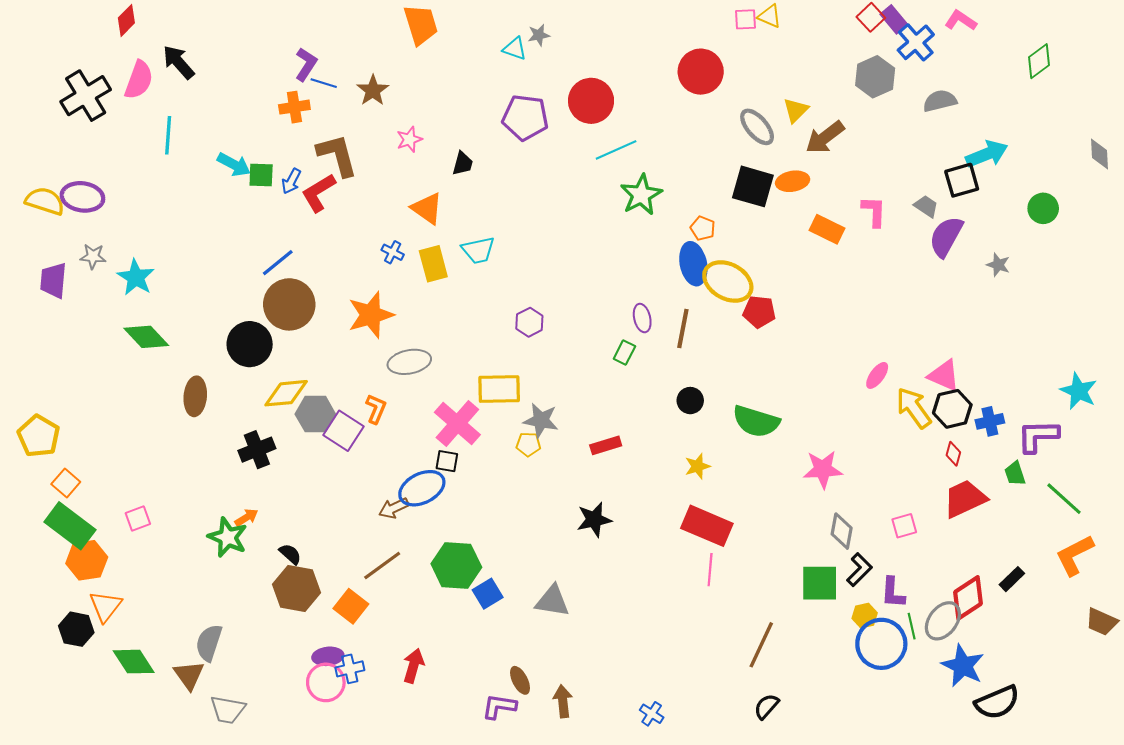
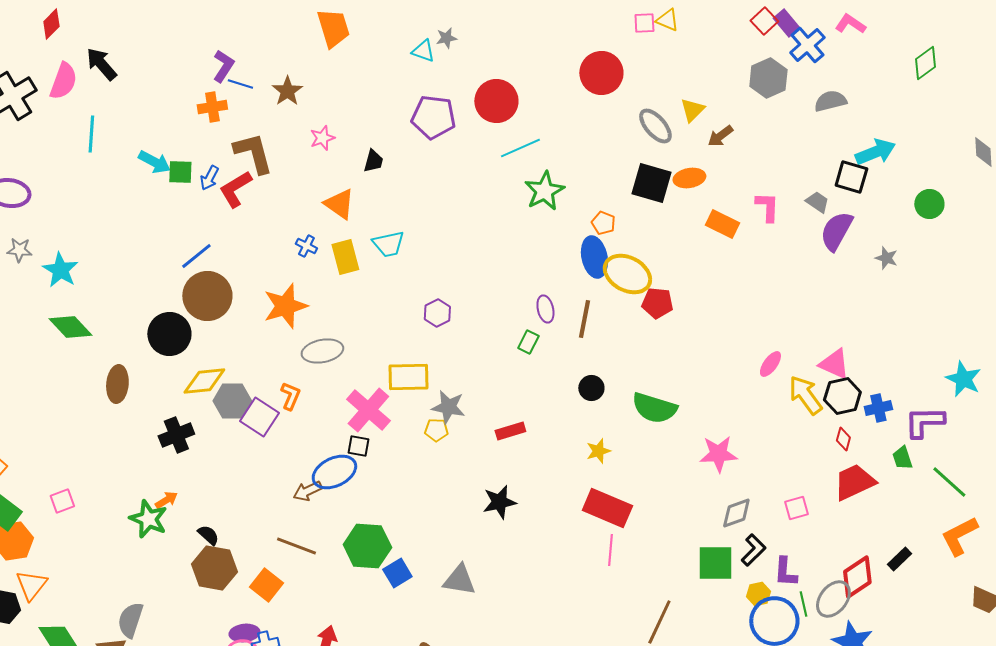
brown arrow: (825, 137) -> (720, 136), size x0.7
black square: (962, 180) -> (851, 177), turned 32
gray diamond: (842, 531) -> (736, 513), turned 60
brown line: (382, 565) -> (296, 546), turned 57

